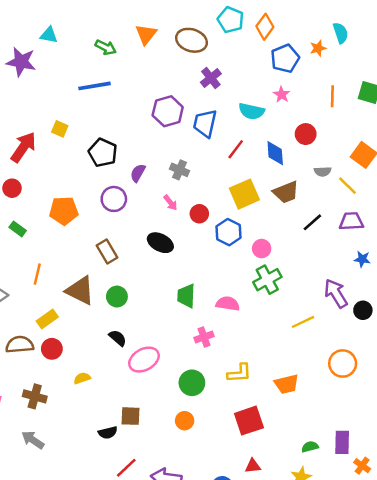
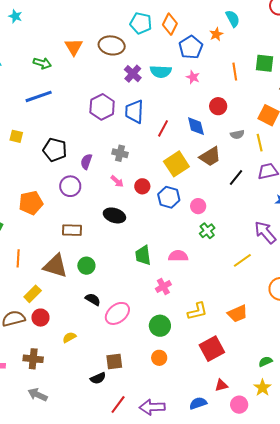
cyan semicircle: (252, 111) -> (161, 71), moved
yellow line: (347, 186) -> (260, 143), turned 42
brown rectangle: (107, 252) -> (72, 230), turned -48
green cross: (267, 280) -> (207, 231), size x0.7

